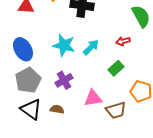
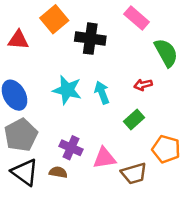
cyan arrow: (91, 47) -> (102, 93), turned -66
purple cross: (64, 80) -> (71, 148), moved, turned -36

